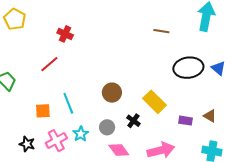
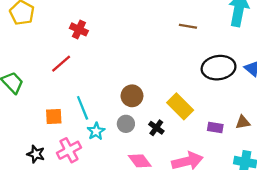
brown triangle: (210, 116) -> (243, 122), turned -40
gray circle: (107, 127) -> (126, 124), moved
cyan star: (81, 134) -> (96, 131), moved

